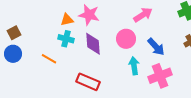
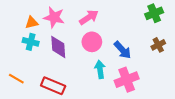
pink arrow: (143, 15) -> (89, 17), moved
orange line: (49, 59) -> (16, 79), moved

